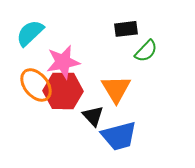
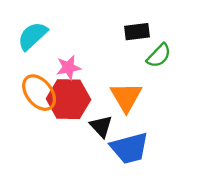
pink star: (63, 62) -> (68, 68), size x0.7

